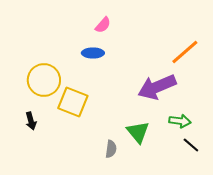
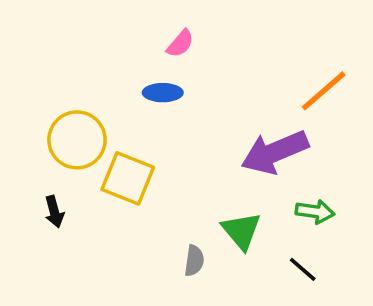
black line: (191, 145) -> (303, 269), moved

